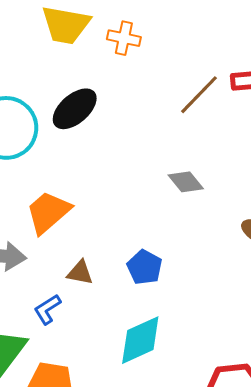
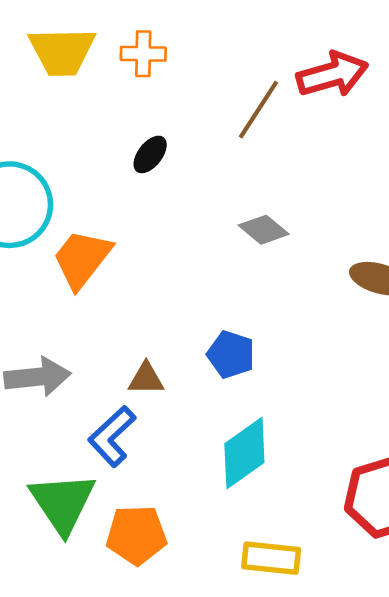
black ellipse: (75, 109) -> (150, 154), moved, size x0.6
orange trapezoid: (48, 212) -> (82, 259), moved
blue L-shape: (47, 309) -> (112, 436), size x1.4

